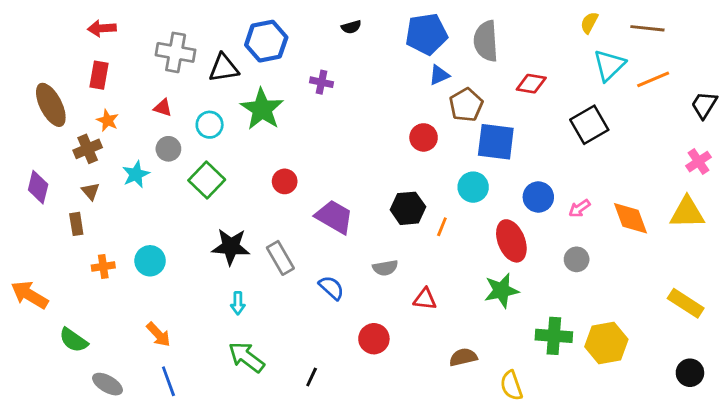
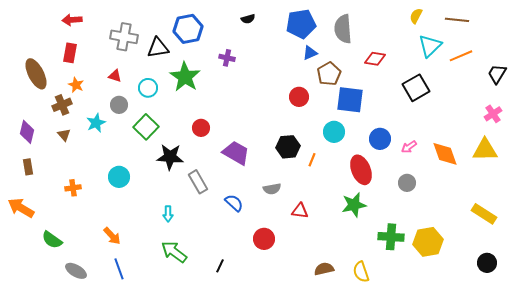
brown rectangle: (76, 224) -> (28, 167), moved
black star: (231, 247) -> (170, 157), moved
cyan circle: (150, 261) -> (119, 177), moved
brown semicircle: (463, 357) -> (324, 269), moved

